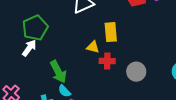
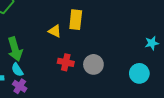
red cross: (107, 61) -> (66, 62), moved

